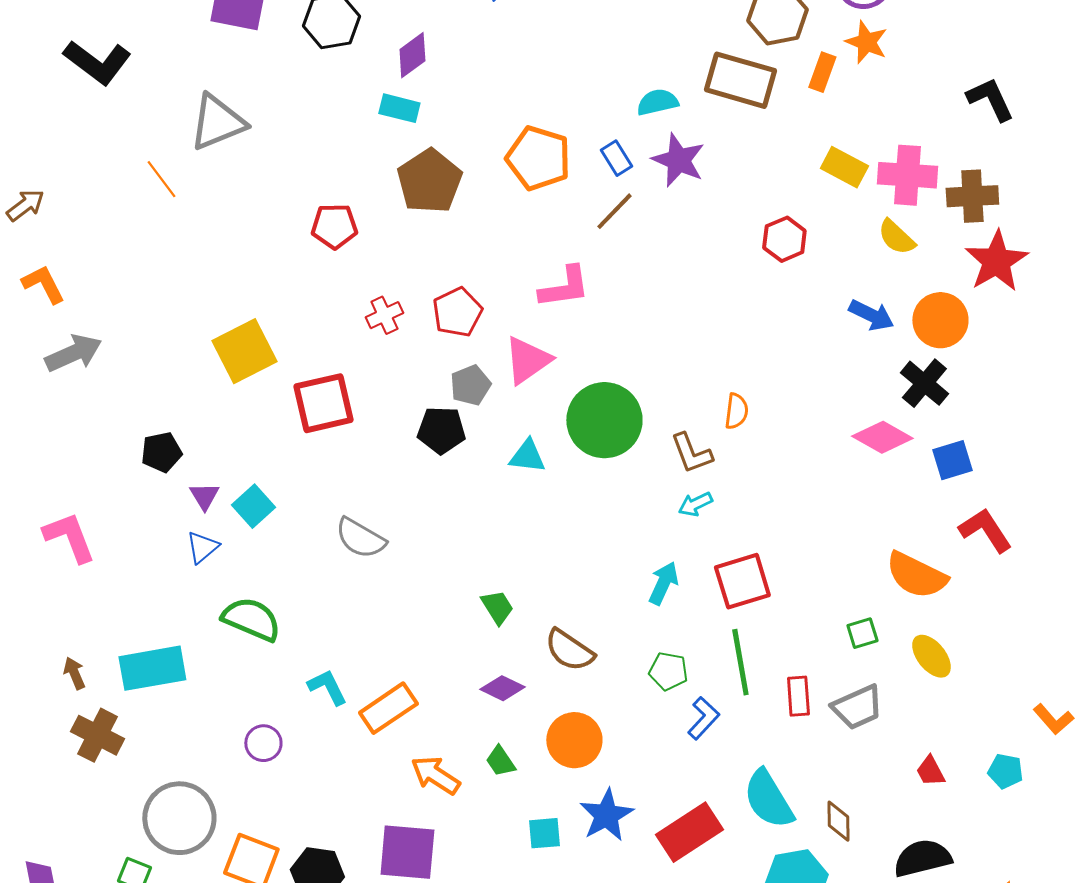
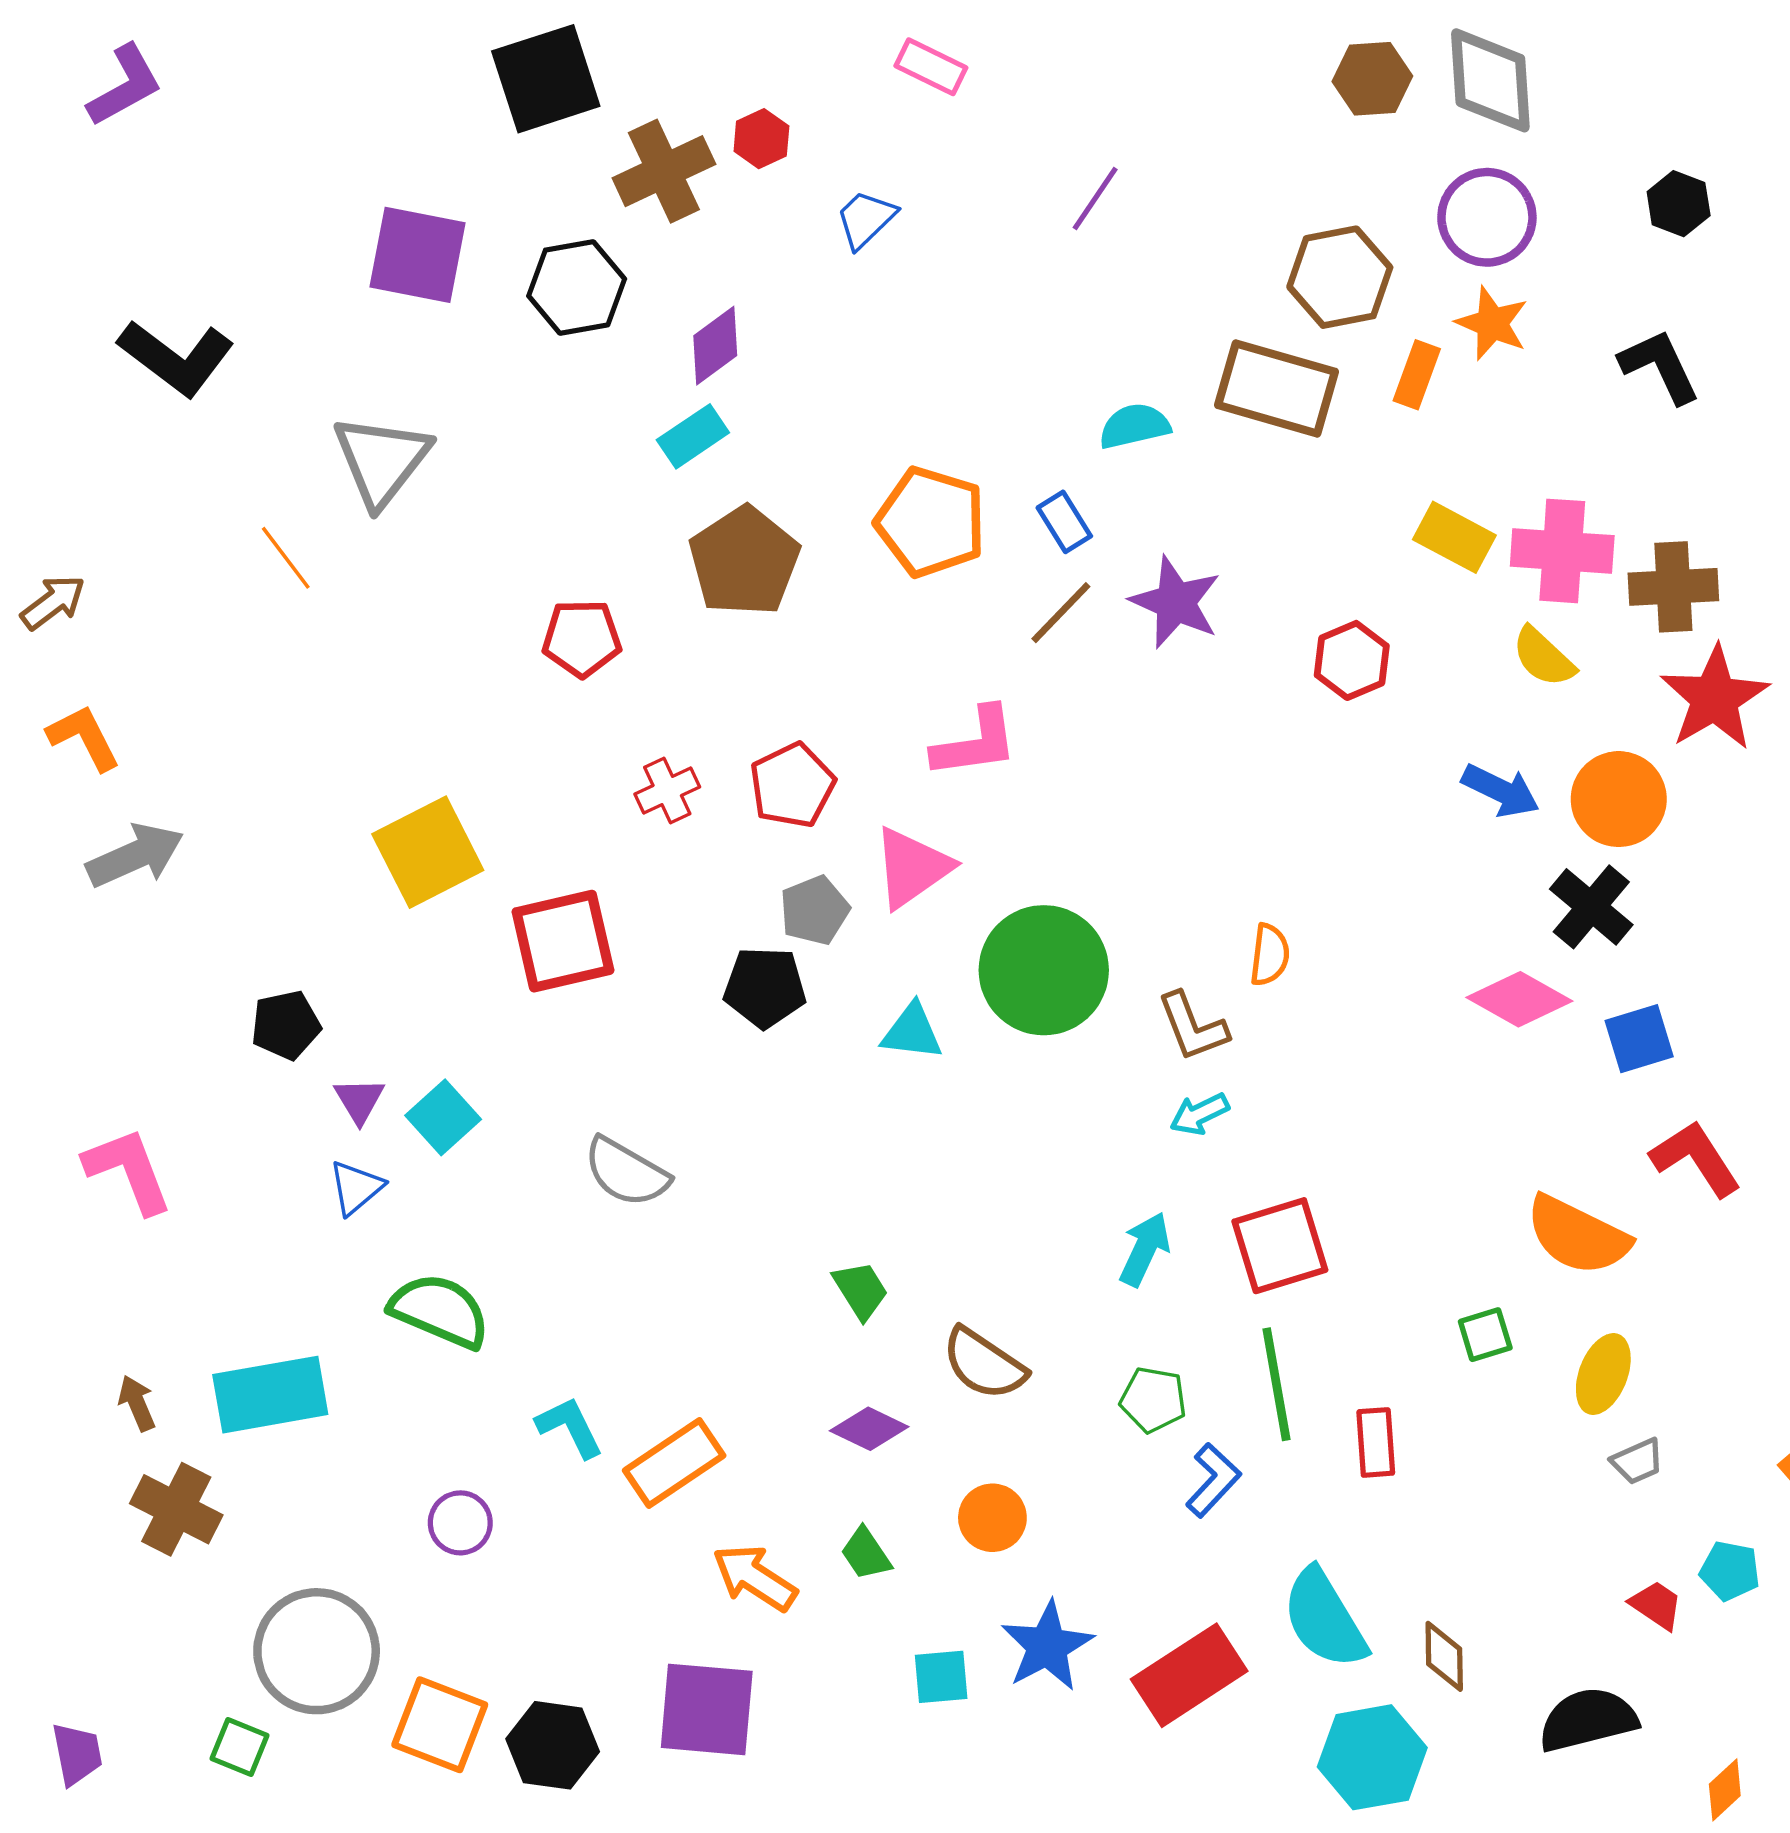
black L-shape: (990, 99) -> (1660, 366), moved
cyan rectangle: (399, 108) -> (693, 436), turned -48
gray triangle: (217, 122) -> (382, 460), turned -30
purple star: (678, 160) -> (1176, 602), moved
yellow ellipse: (931, 656) -> (1603, 1374), turned 60
gray trapezoid: (857, 707) -> (1638, 1461), moved, size x0.6
orange circle: (574, 740) -> (992, 1518), size x0.7
red trapezoid: (930, 771) -> (1656, 1605), moved, turned 152

